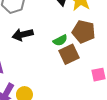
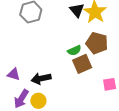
black arrow: (23, 35) -> (41, 79), moved

